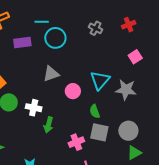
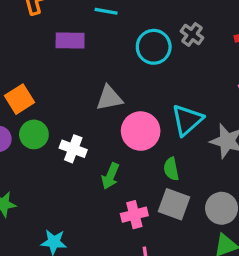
cyan circle: (55, 38) -> (154, 47), moved
pink circle: (73, 91) -> (141, 131), size x1.5
green arrow: (49, 125) -> (110, 176), moved

